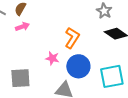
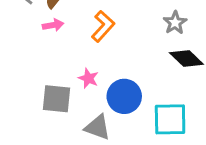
orange L-shape: (72, 38) -> (103, 26), moved
gray square: (20, 78) -> (57, 99), moved

